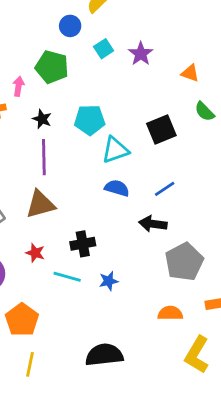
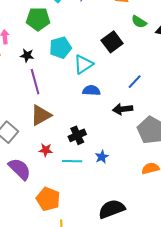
green pentagon: (52, 67) -> (38, 19), moved
blue line: (165, 189) -> (135, 82), moved

